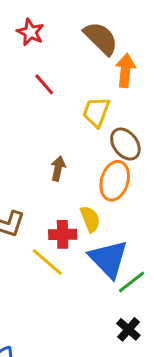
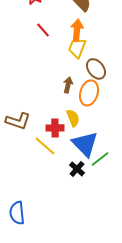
orange arrow: (125, 70) -> (77, 30), moved
brown arrow: (58, 169) -> (68, 85), moved
black cross: (128, 329) -> (77, 169), moved

